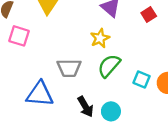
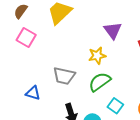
cyan square: (141, 79) -> (115, 106), moved
blue triangle: (40, 94) -> (33, 93), size x0.6

